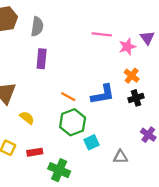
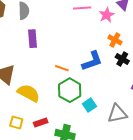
black cross: (136, 98) -> (122, 59), turned -32
yellow semicircle: (27, 118) -> (29, 93), size x1.6
gray triangle: (120, 157) -> (117, 114), size x1.5

